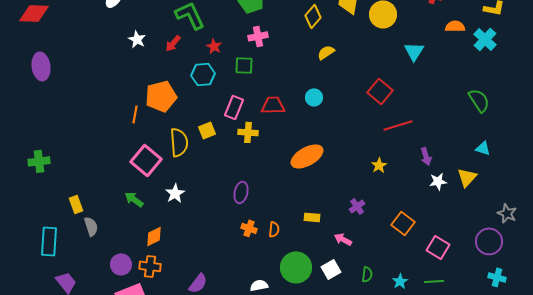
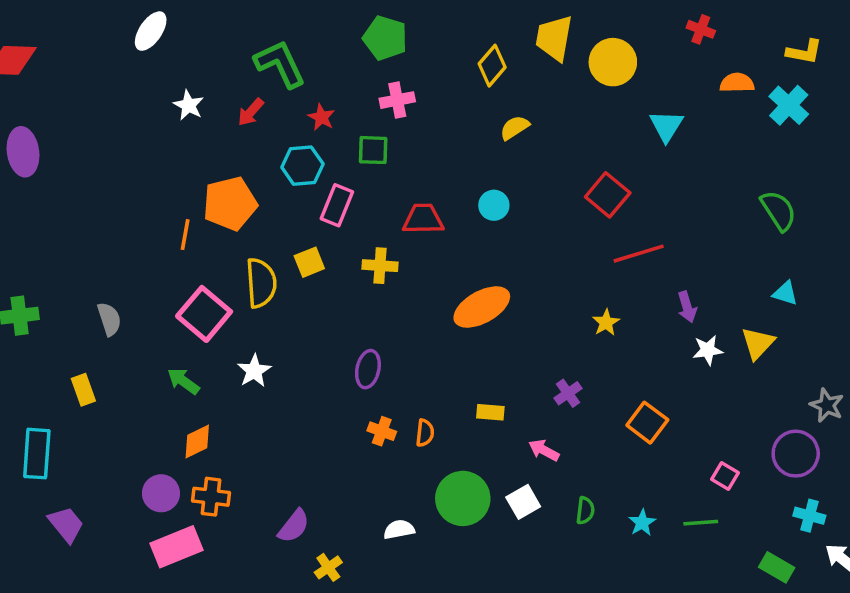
pink rectangle: (234, 107) -> (337, 205), moved
gray semicircle: (91, 226) -> (109, 319), moved
orange diamond: (154, 236) -> (197, 442), moved
pink square: (438, 247) -> (725, 476), moved, size x0.7

